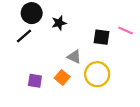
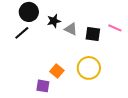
gray triangle: (74, 57) -> (71, 29), moved
purple square: (35, 81) -> (43, 86), moved

